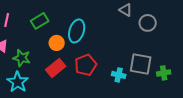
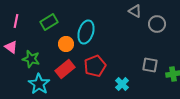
gray square: (141, 64) -> (150, 65), size x0.7
cyan cross: (119, 75) -> (122, 84), moved, turned 32
cyan star: (18, 82) -> (39, 84), moved

